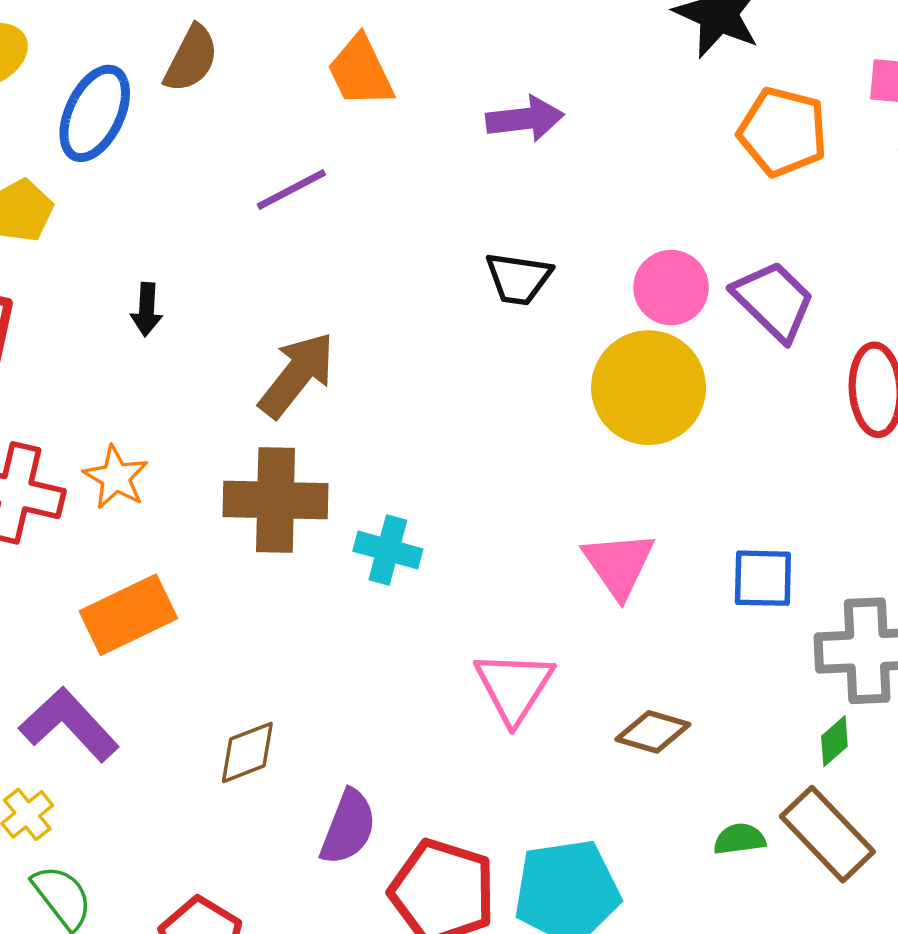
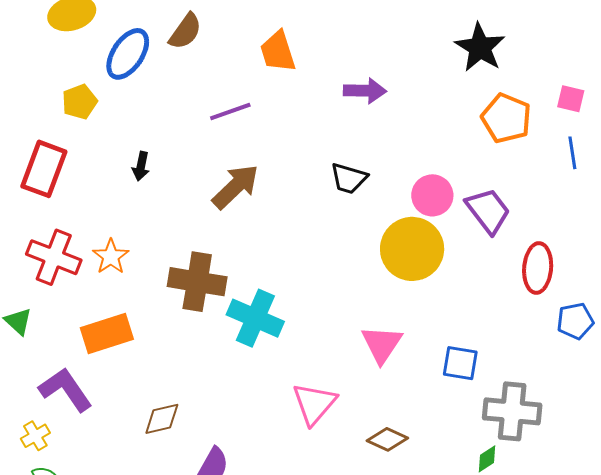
brown arrow: (297, 375) -> (236, 187), moved
cyan cross: (388, 550) -> (255, 318), size x1.5

